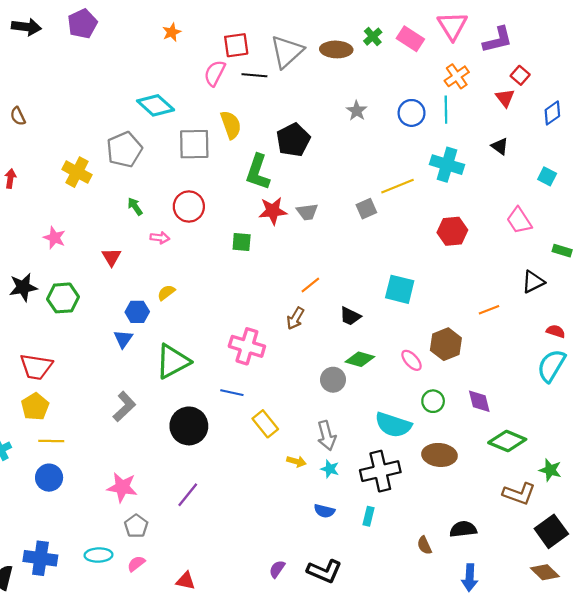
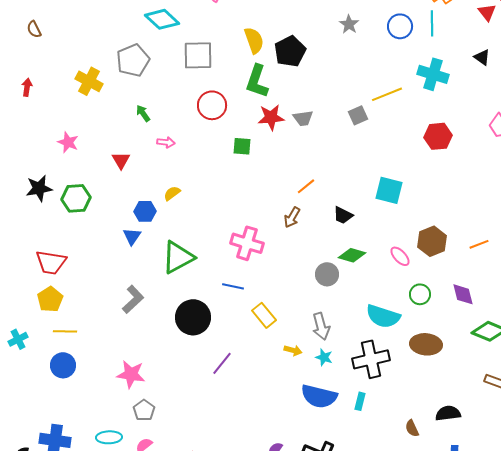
yellow semicircle: (231, 125) -> (254, 40), moved
red circle: (189, 207) -> (212, 105), moved
orange line: (489, 310) -> (479, 244), moved
purple line: (188, 495) -> (222, 363), moved
blue semicircle: (324, 511) -> (319, 396), size x1.8

